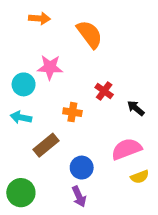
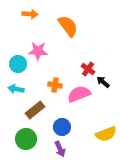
red cross: (104, 91) -> (88, 69), moved
pink semicircle: (127, 149) -> (79, 94), moved
yellow semicircle: (140, 177) -> (106, 134), size x1.5
green circle: (21, 193) -> (26, 139), moved

